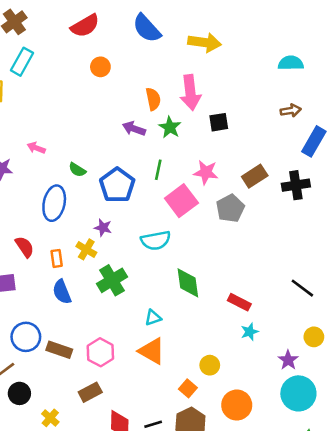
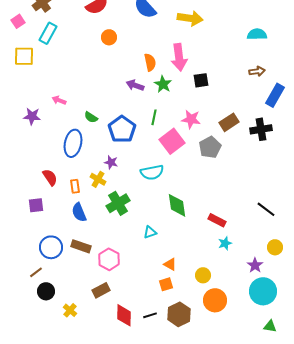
brown rectangle: (59, 350) -> (81, 246), moved
orange triangle: (152, 351) -> (170, 264), moved, size x0.6
yellow circle: (210, 365) -> (203, 275), moved
orange square: (188, 388) -> (166, 284), moved, turned 32

